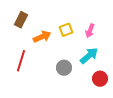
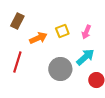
gray circle: (64, 68) -> (60, 69), size x1.5

